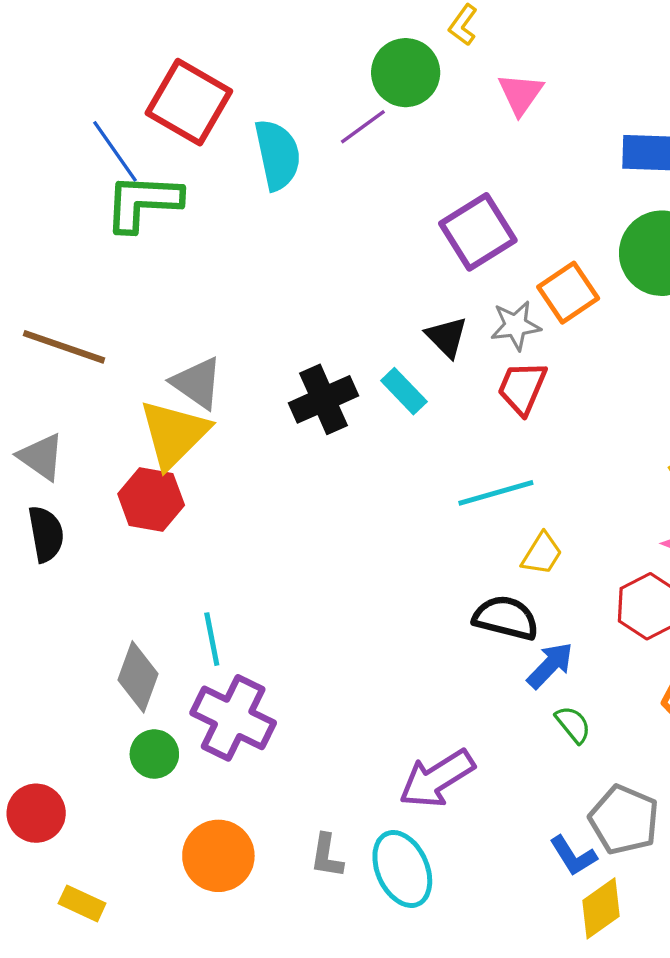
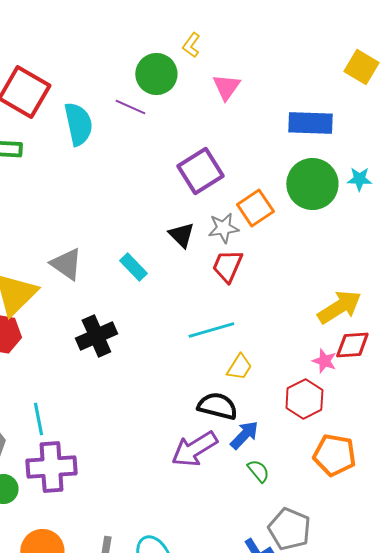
purple line: (363, 127) -> (130, 107), turned 60
gray triangle: (197, 383) -> (66, 264), moved
cyan rectangle: (404, 391) -> (133, 267), moved
black cross: (323, 399) -> (96, 336), moved
purple cross: (233, 718) -> (51, 467), turned -30
purple arrow: (437, 779) -> (194, 449), moved

